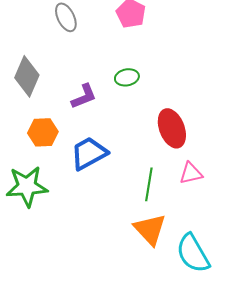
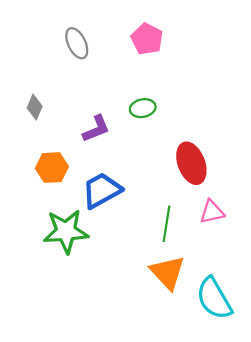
gray diamond: (27, 76) -> (35, 107), size x0.6
green star: (27, 186) -> (66, 231), moved

